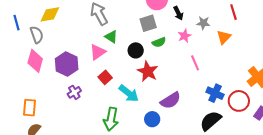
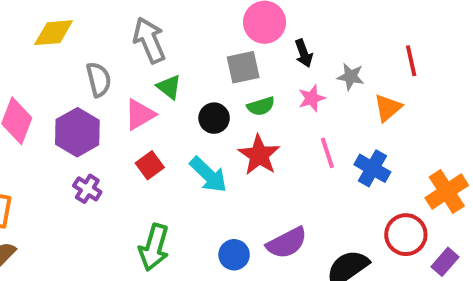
gray semicircle: (37, 35) -> (99, 79), moved
red star: (148, 71) -> (259, 155), moved
purple cross: (74, 92) -> (87, 189), turned -32
cyan arrow: (129, 93) -> (208, 175), moved
blue cross: (215, 93) -> (372, 168), moved
purple semicircle: (170, 100) -> (287, 243), moved

